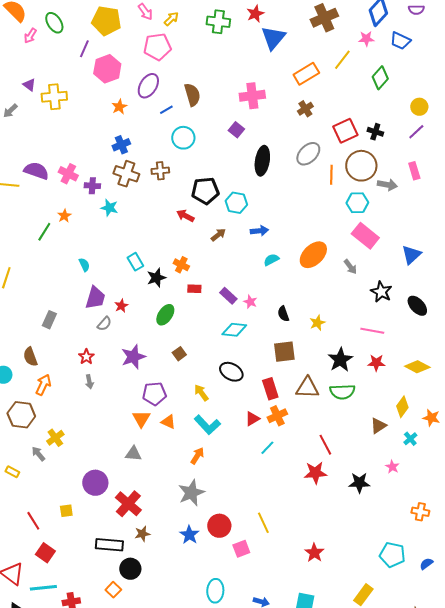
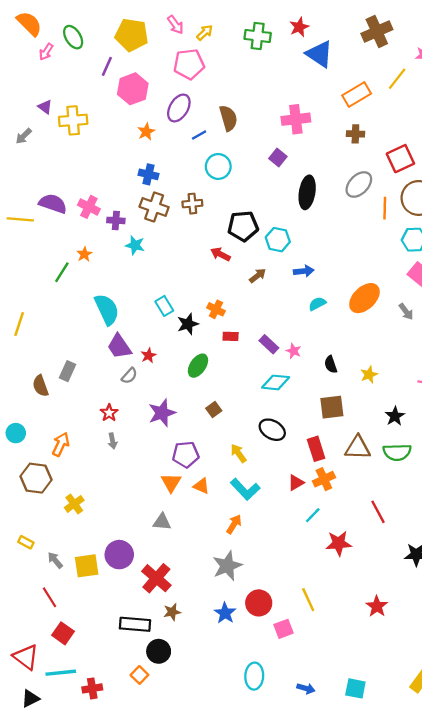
blue triangle: (273, 38) -> (319, 54), turned -36
brown cross: (305, 109) -> (355, 134), turned 35
blue cross: (121, 145) -> (148, 174), turned 36
cyan semicircle: (84, 265) -> (107, 309), size x2.0
purple trapezoid: (95, 298) -> (119, 346), turned 130
brown semicircle: (30, 357) -> (40, 386), moved
black star: (340, 360) -> (395, 416), size x0.7
gray arrow: (38, 454) -> (55, 560), moved
red star: (315, 473) -> (339, 543), moved
yellow square: (66, 511) -> (87, 566), moved, size x1.6
red star: (314, 553) -> (377, 606), moved

